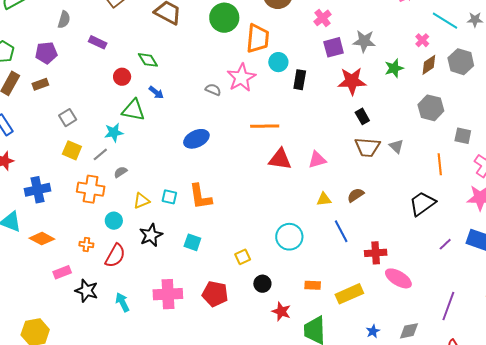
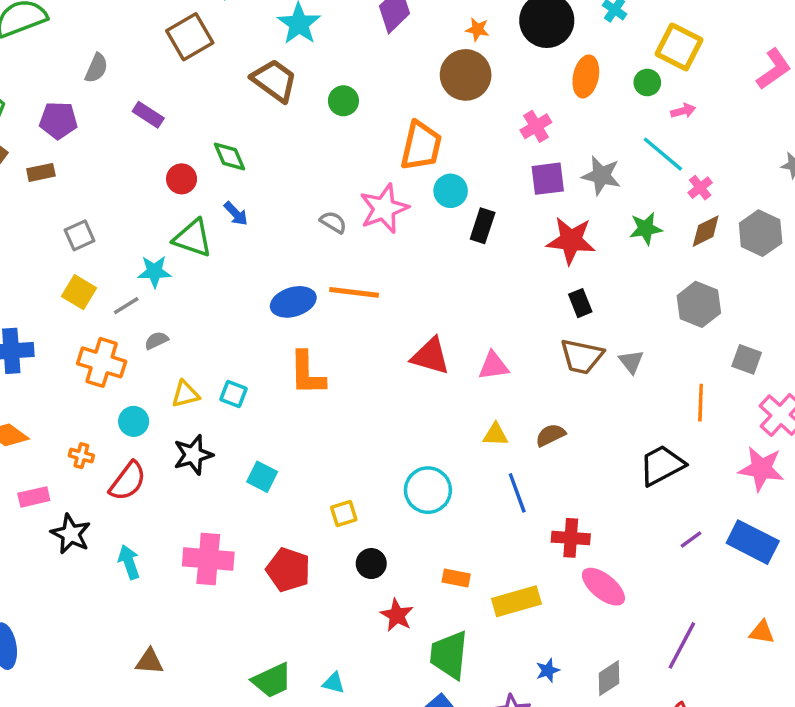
green circle: (224, 18) -> (343, 101), moved, size x0.6
cyan line: (445, 21) -> (663, 154), moved
orange line: (265, 126) -> (354, 292), moved
orange L-shape: (200, 197) -> (307, 373), moved
gray diamond: (409, 331) -> (609, 678), turned -30

